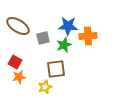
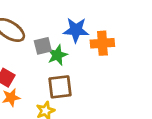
green star: (64, 45) -> (57, 55), moved

